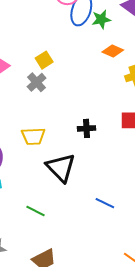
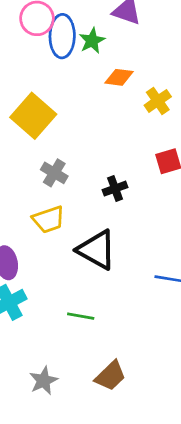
yellow square: (44, 60) -> (33, 116), size x1.8
gray cross: (37, 82) -> (54, 173), moved

